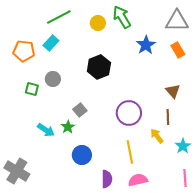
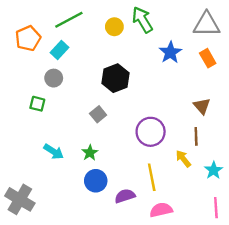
orange pentagon: (24, 51) -> (28, 38), moved, turned -30
gray circle: (53, 79) -> (54, 78), moved
gray square: (80, 110) -> (98, 114), moved
green star: (68, 127) -> (90, 153), moved
purple semicircle: (107, 179) -> (125, 196), moved, turned -108

